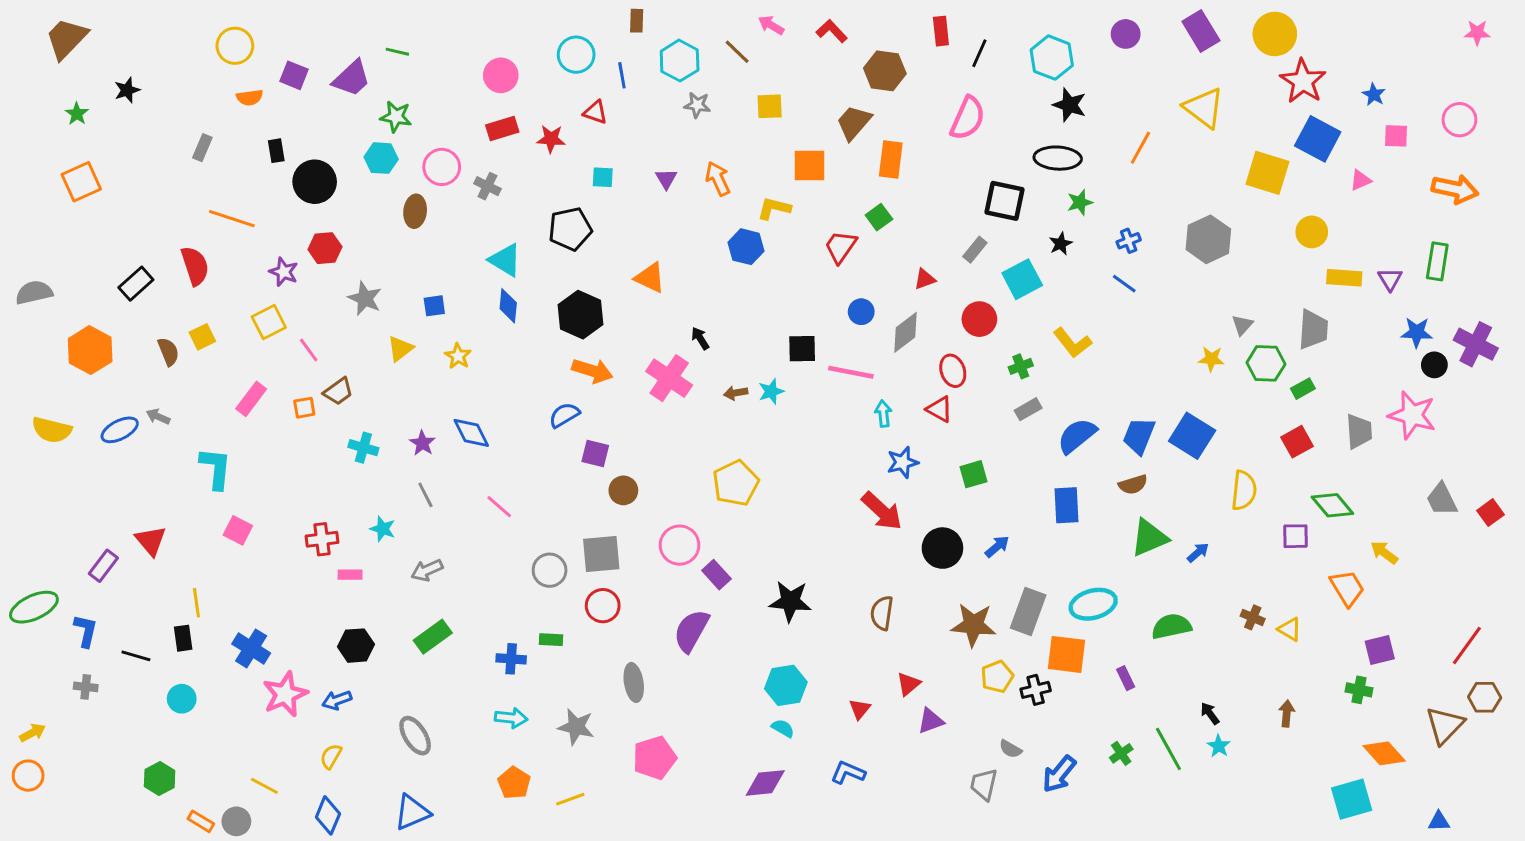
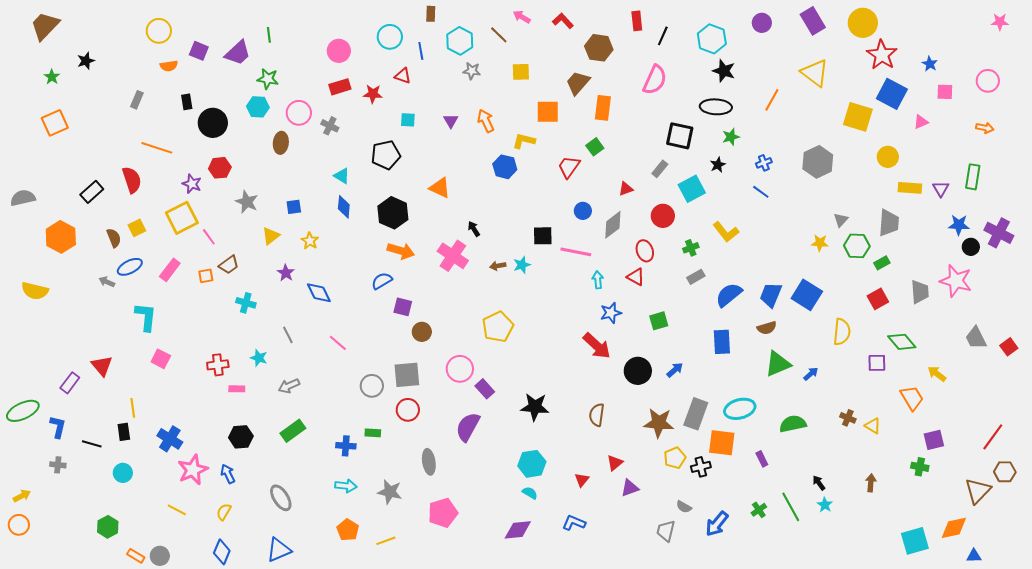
green line: (397, 52) -> (269, 35), turned 70
orange arrow: (1455, 189) -> (985, 128), size x0.6
cyan triangle: (505, 260) -> (342, 176), size x0.7
yellow square: (269, 322) -> (182, 218), size x1.4
blue ellipse: (120, 430) -> (130, 267), moved
purple star: (422, 443) -> (286, 273), moved
blue arrow: (337, 700) -> (228, 474), turned 84
orange diamond: (1384, 753) -> (954, 528), moved, turned -60
yellow line: (264, 786) -> (177, 510), moved

